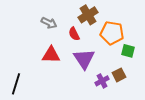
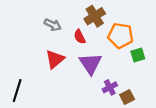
green square: (128, 51) -> (138, 55), turned -32
red triangle: (51, 55) -> (55, 59), turned -42
brown square: (119, 75) -> (127, 97), moved

